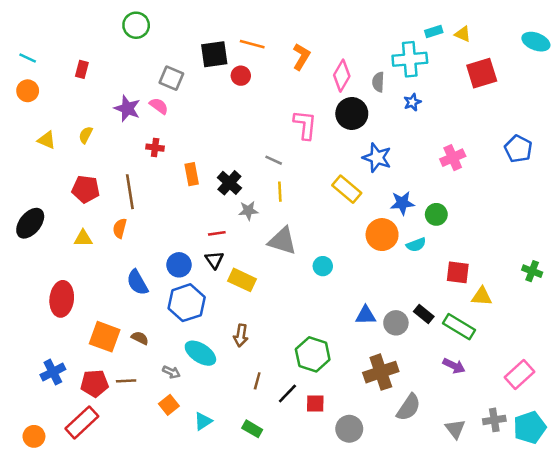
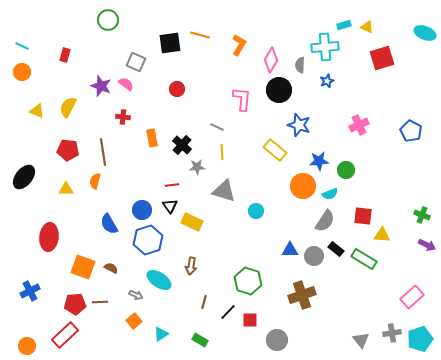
red circle: (241, 76) -> (177, 89), moved
yellow semicircle: (86, 135) -> (68, 107), size x1.5
blue pentagon: (518, 149) -> (411, 131), moved
purple arrow: (454, 366) -> (427, 245), moved
blue cross: (53, 372) -> (30, 291), moved
gray semicircle: (409, 407) -> (325, 221), moved

